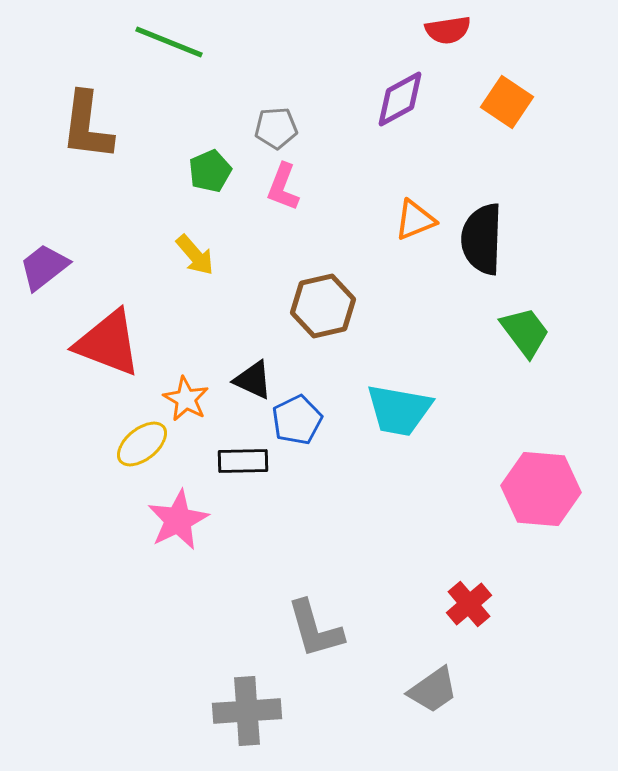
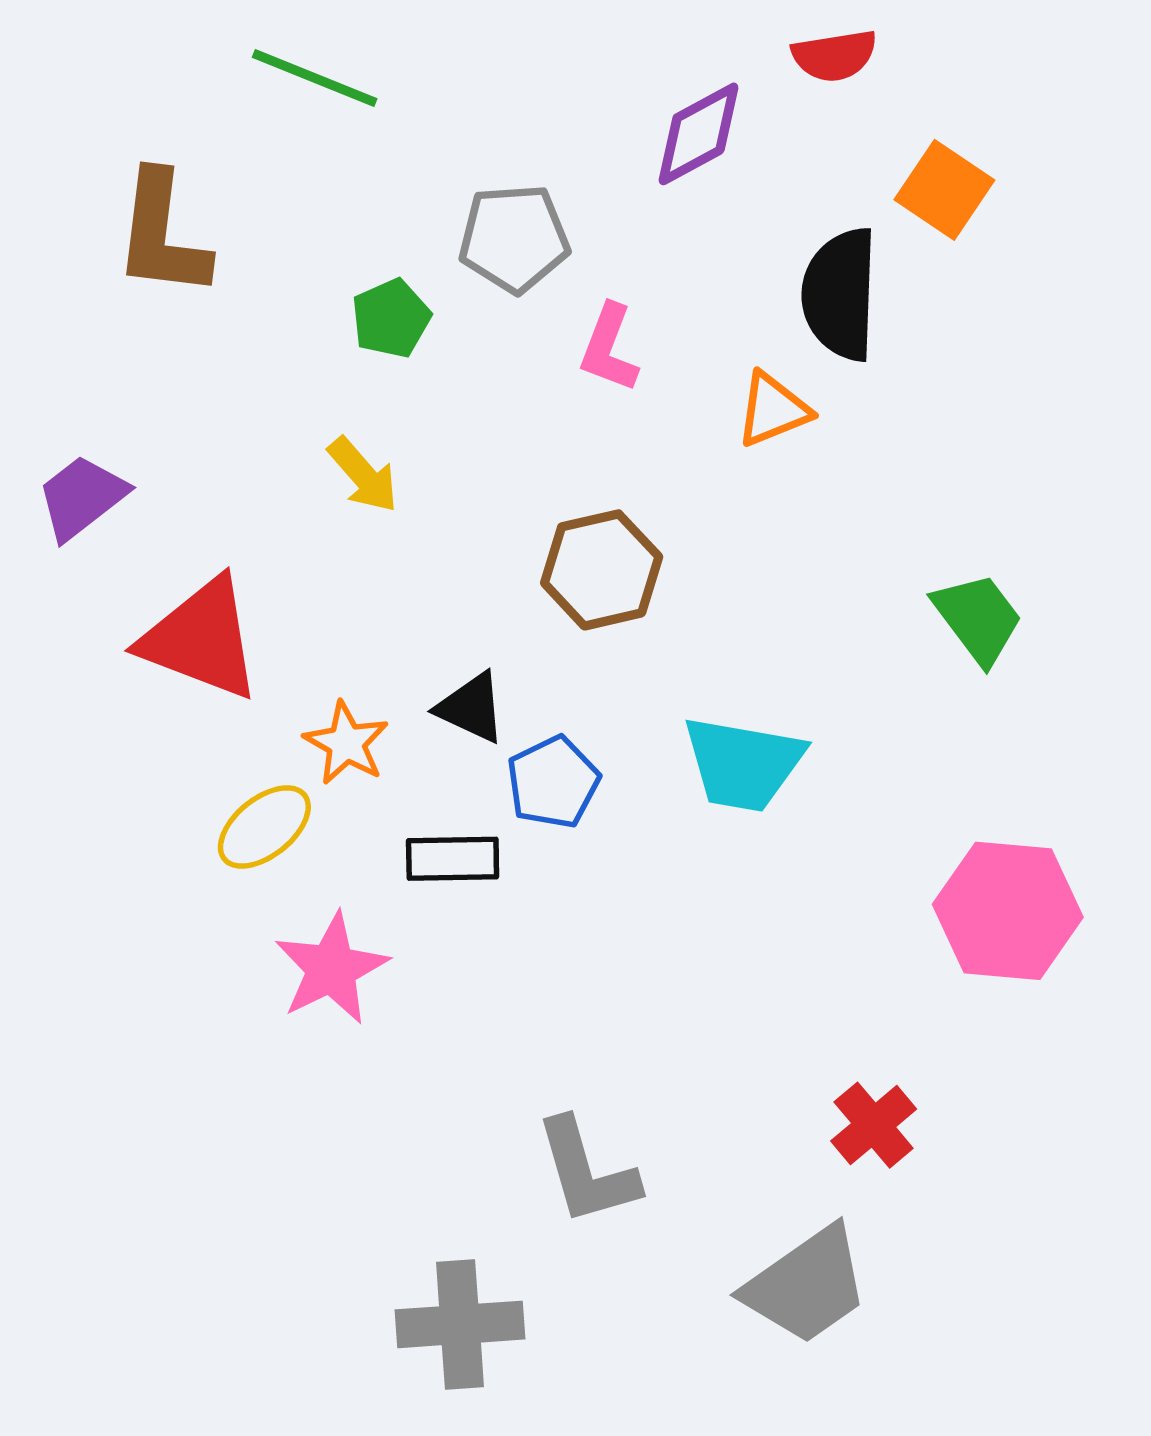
purple diamond: (400, 99) -> (698, 134), moved
gray pentagon: (276, 128) -> (514, 238), size x1.4
pink L-shape: (283, 187) -> (609, 348), moved
black semicircle: (482, 239) -> (840, 294), moved
gray trapezoid: (433, 690) -> (807, 1285), size x1.4

